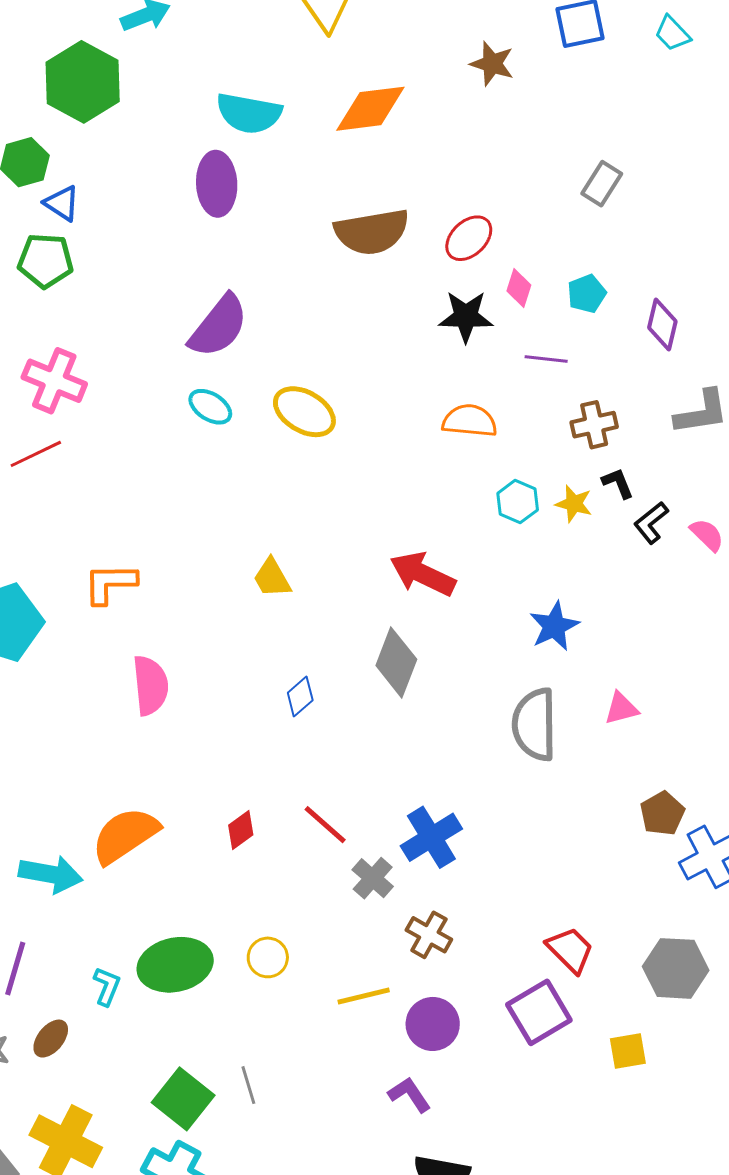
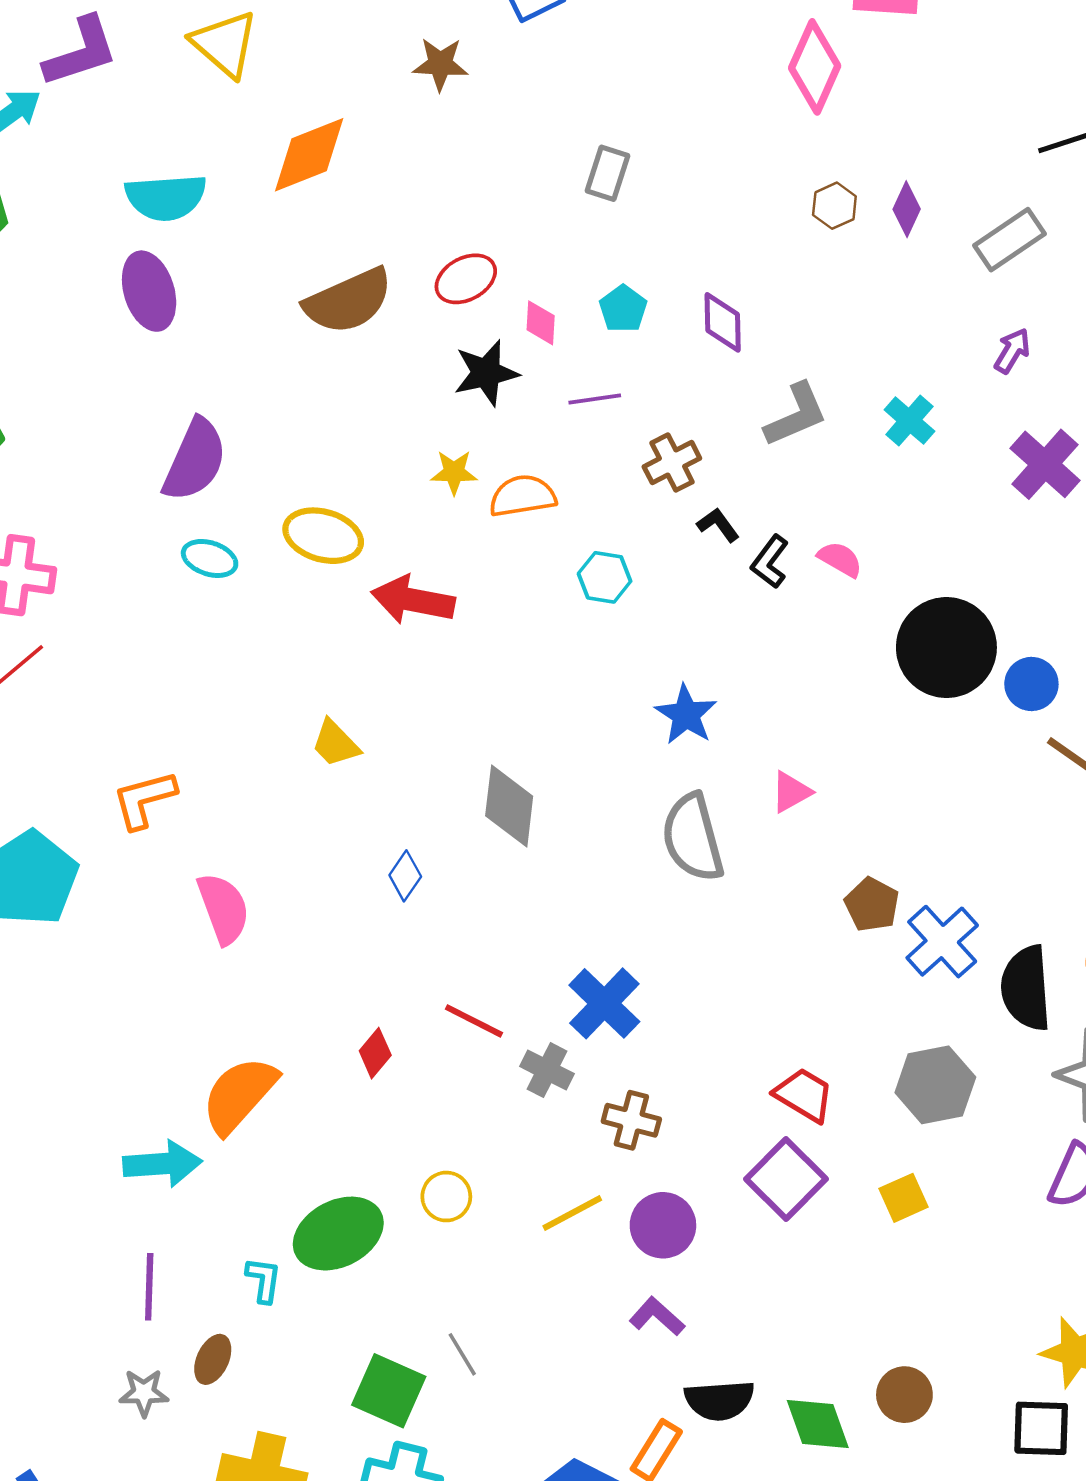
red ellipse: (469, 238) -> (466, 279), turned 30
yellow star: (574, 504) -> (454, 472), moved
red arrow: (423, 574) -> (413, 600), moved

